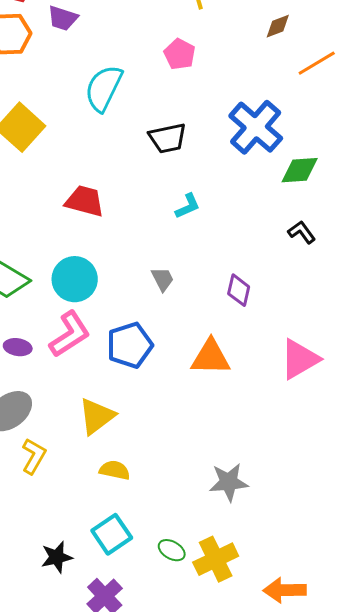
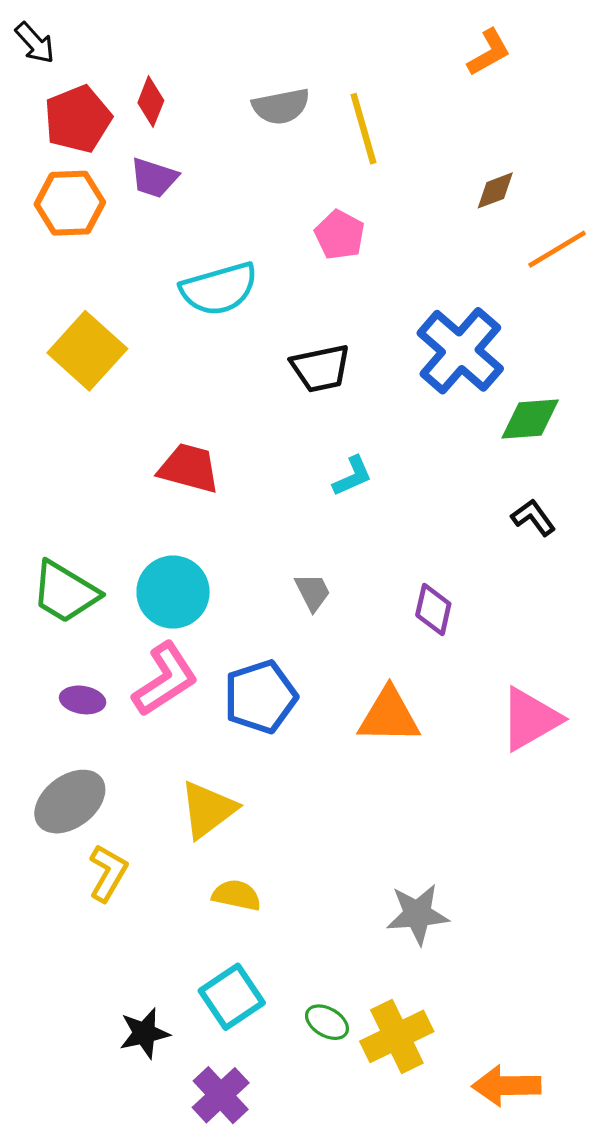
cyan semicircle: (104, 88) -> (219, 289), turned -132

